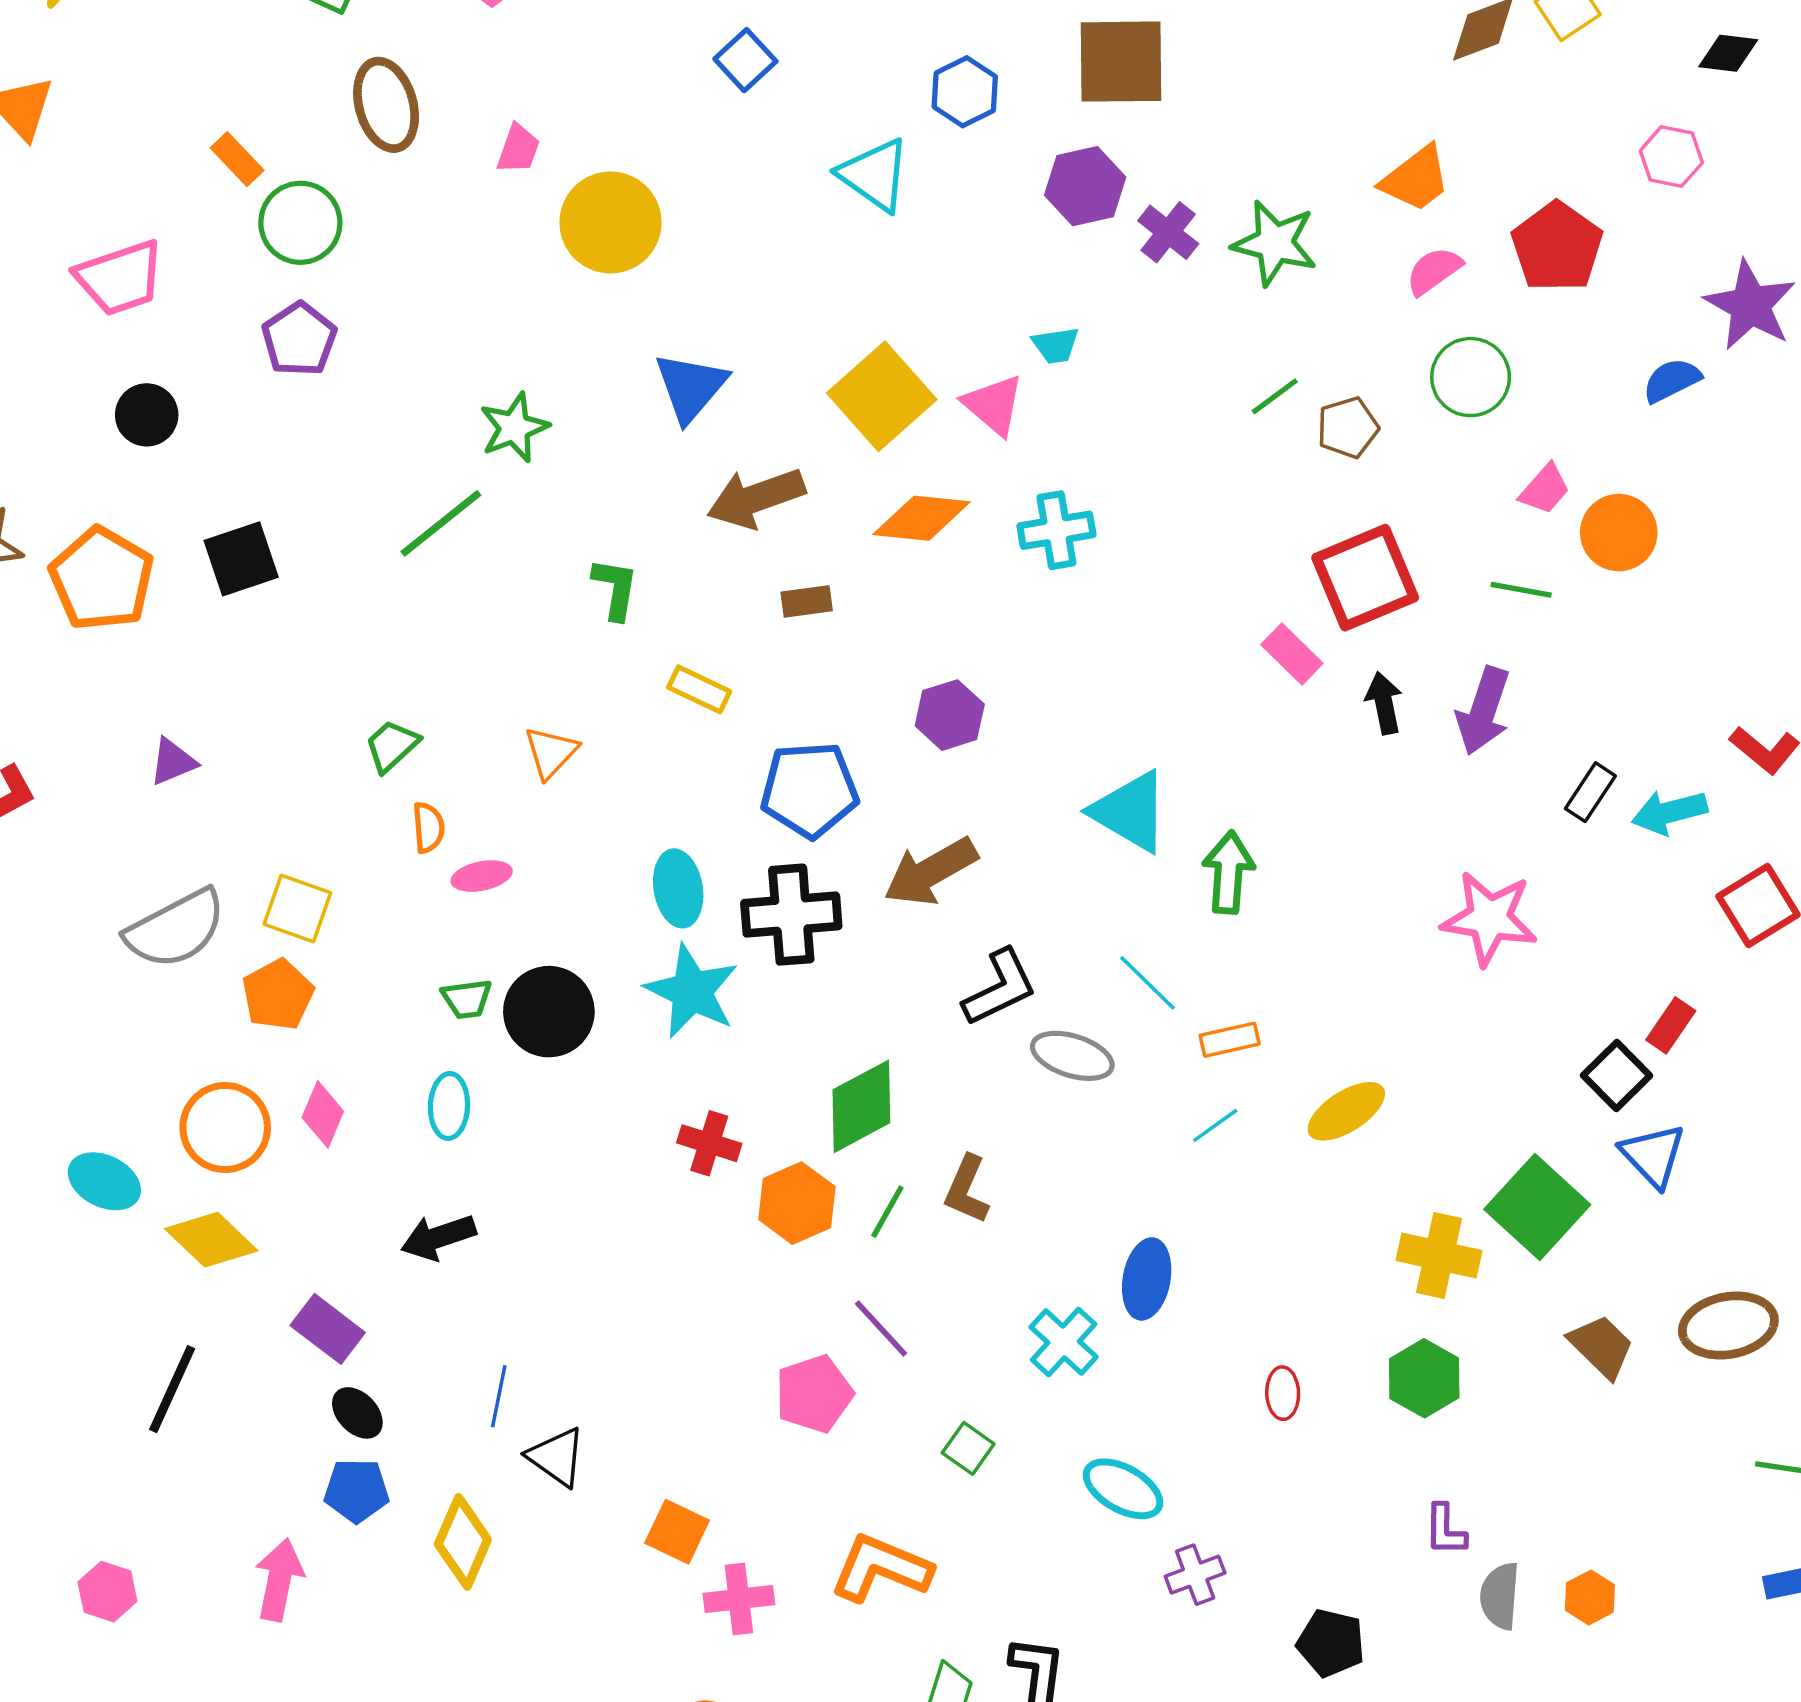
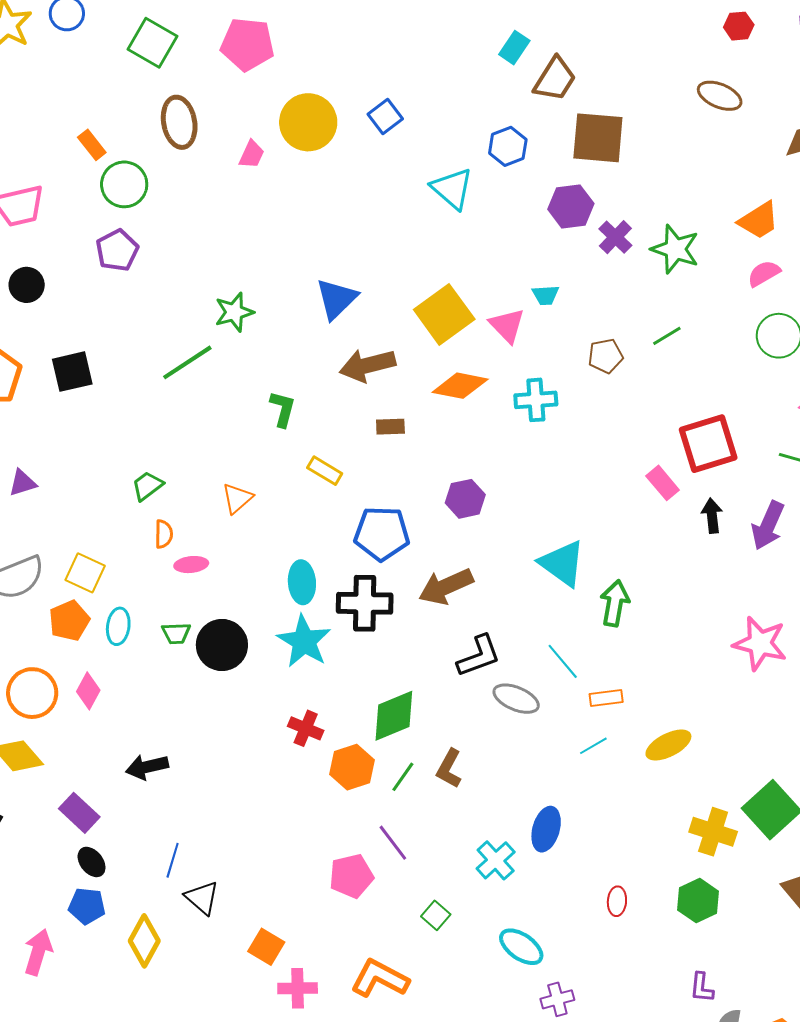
yellow circle: (611, 222) -> (308, 122), moved
brown pentagon: (1348, 427) -> (606, 356), moved
cyan ellipse: (449, 1106) -> (118, 626), moved

